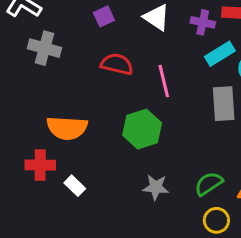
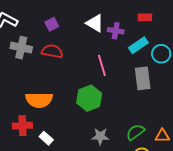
purple square: (104, 16) -> (52, 24), moved
purple cross: (203, 22) -> (116, 31), moved
red semicircle: (117, 64) -> (52, 51), moved

